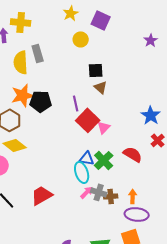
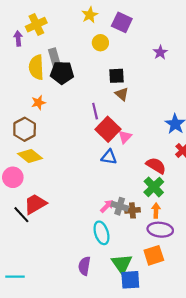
yellow cross: (21, 22) -> (36, 25), turned -30
purple star: (151, 40) -> (160, 52), moved
orange star: (23, 95) -> (38, 103), size x0.6
black pentagon: (41, 101) -> (62, 73), moved
blue triangle: (87, 158) -> (109, 157), moved
green cross: (104, 160) -> (154, 187), moved
cyan ellipse: (82, 172) -> (101, 233), moved
red trapezoid: (42, 195) -> (35, 204), moved

